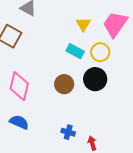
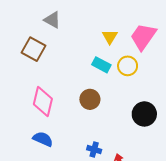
black circle: (95, 79) -> (144, 114), moved

